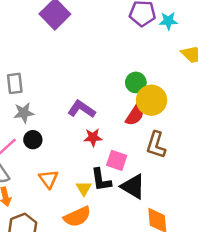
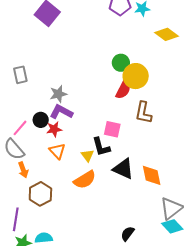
purple L-shape: (81, 109) -> (61, 112), moved
gray star: (24, 113) -> (58, 94), moved
red star: (93, 137) -> (54, 129), moved
black triangle: (133, 187) -> (123, 169), moved

